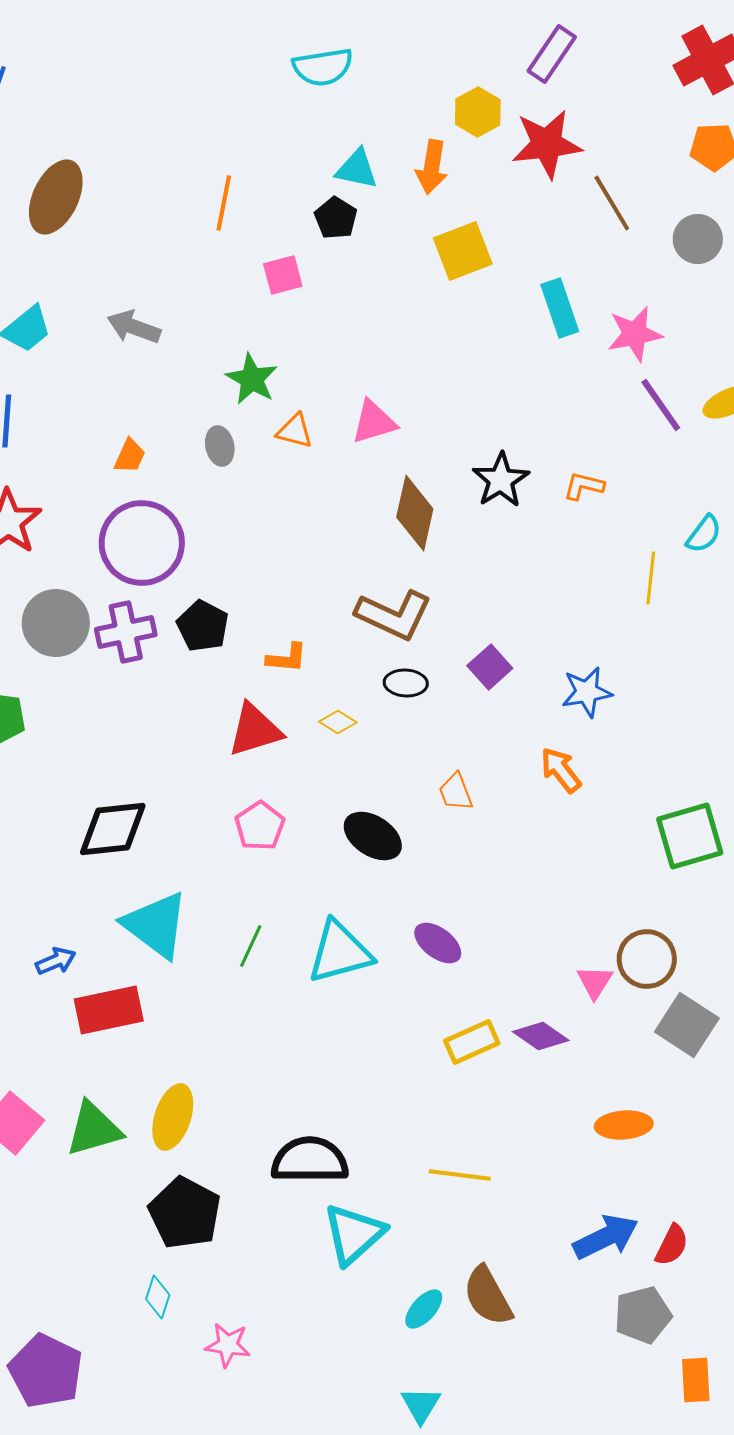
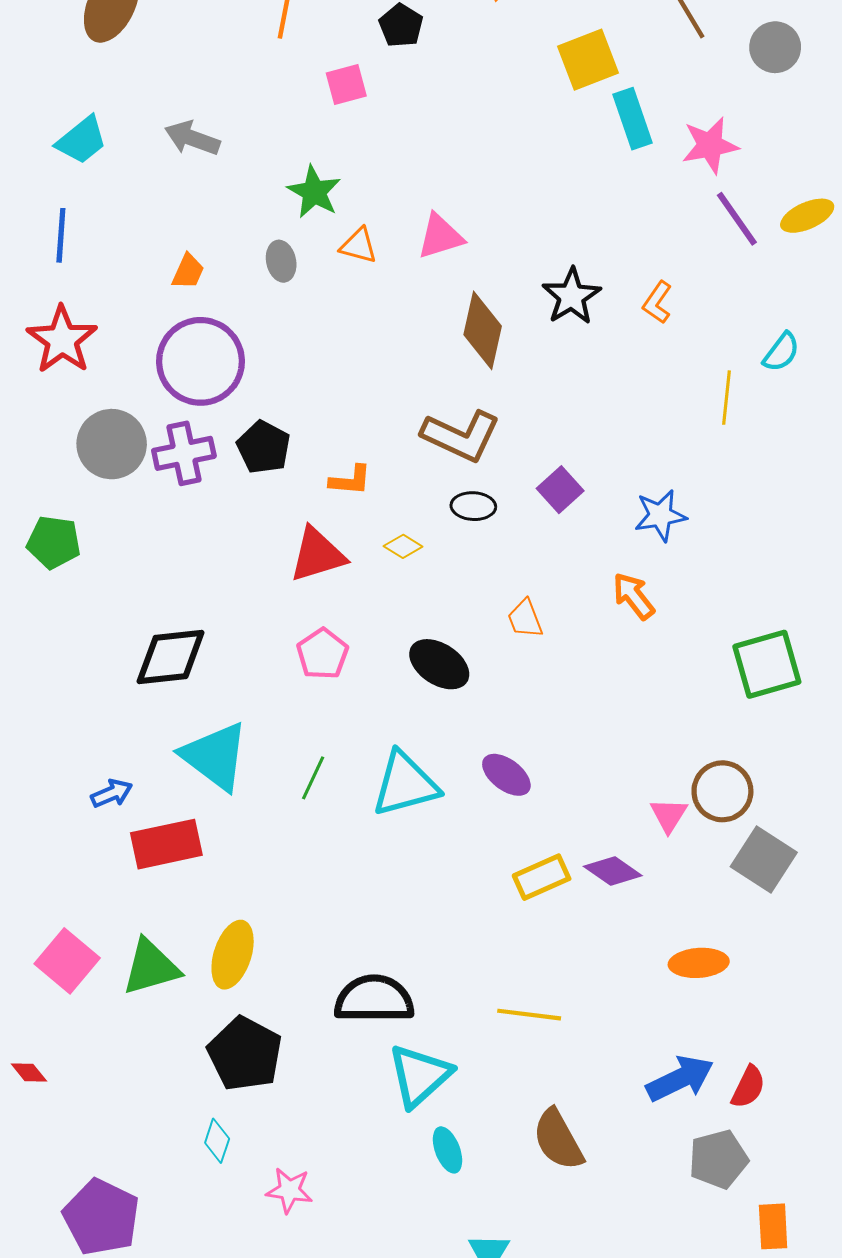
yellow square: (463, 251) -> (588, 60), moved
orange L-shape: (584, 486) -> (657, 302), turned -69
cyan ellipse: (424, 1309) -> (448, 1150), moved, turned -63

